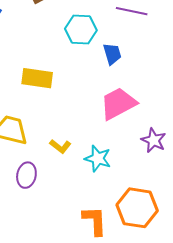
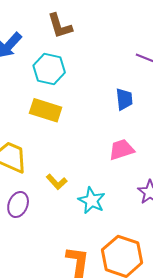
cyan hexagon: (81, 30) -> (49, 69), moved
pink trapezoid: (118, 103) -> (121, 150), size x0.7

